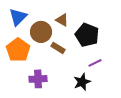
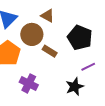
brown triangle: (62, 20) -> (47, 16), moved
purple cross: (38, 79) -> (29, 83), turned 30

